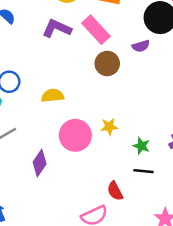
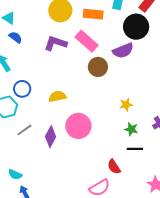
purple semicircle: (141, 46) -> (123, 51), size x1.5
yellow star: (109, 127) -> (126, 105), moved
purple diamond: (40, 163) -> (51, 137), moved

